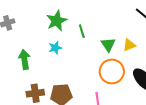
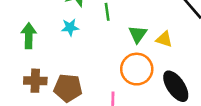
yellow triangle: (129, 45) -> (164, 39), turned 32

